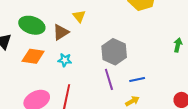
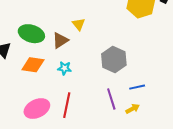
purple line: (109, 79) -> (111, 99), moved

